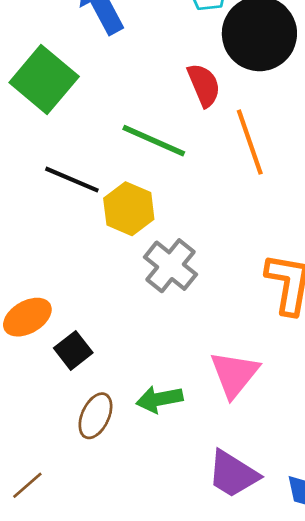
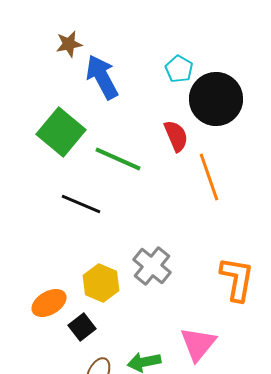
green line: (154, 141) -> (118, 159), moved
yellow hexagon: (129, 209) -> (101, 283), moved

